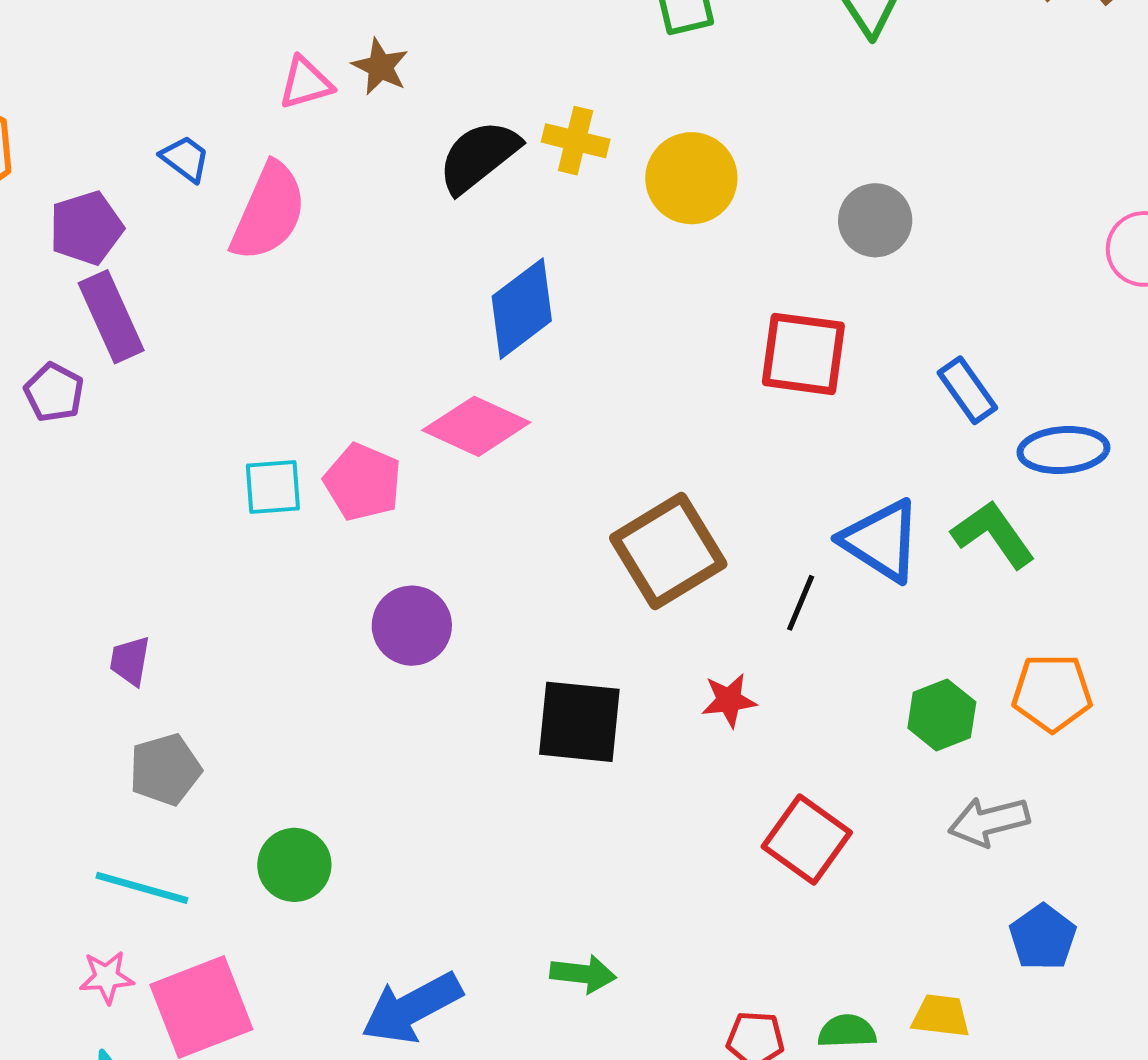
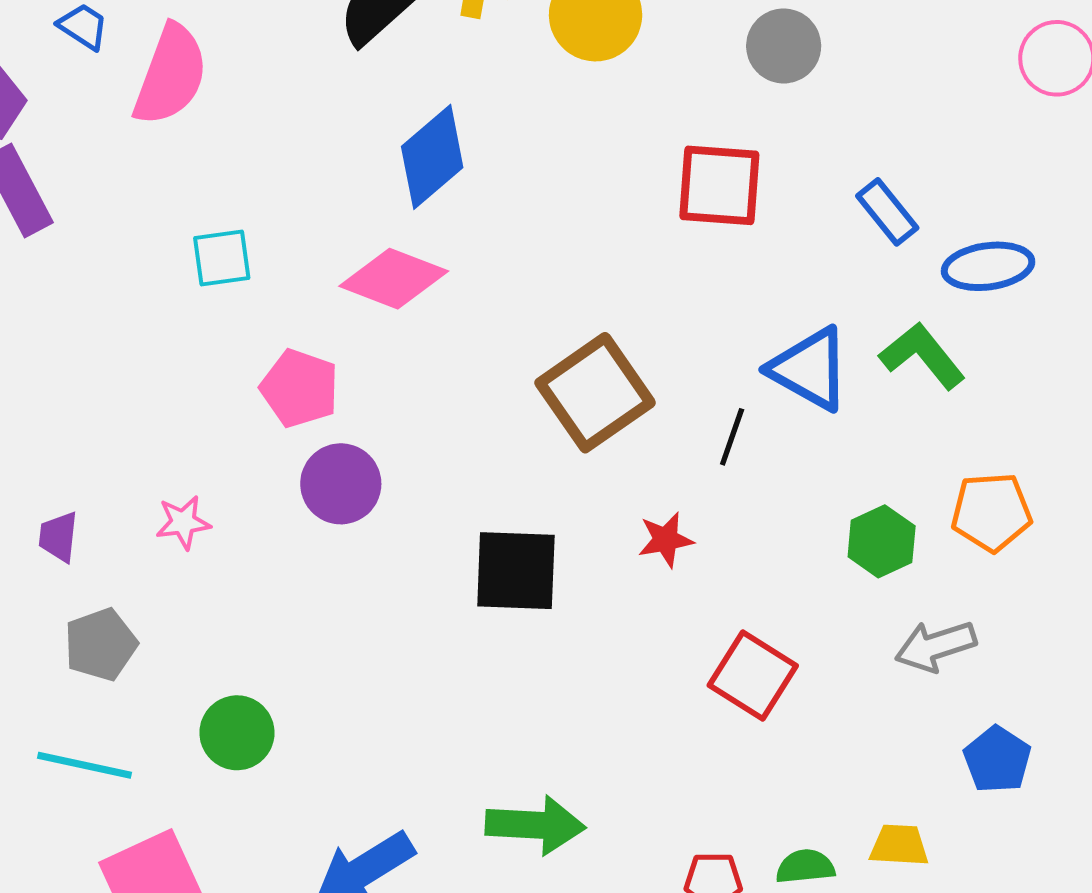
pink pentagon: (363, 482) -> (300, 388), moved
cyan square: (273, 487) -> (222, 258), moved
green arrow: (583, 974) -> (535, 825), size x1.5
pink star: (107, 977) -> (183, 522), moved

